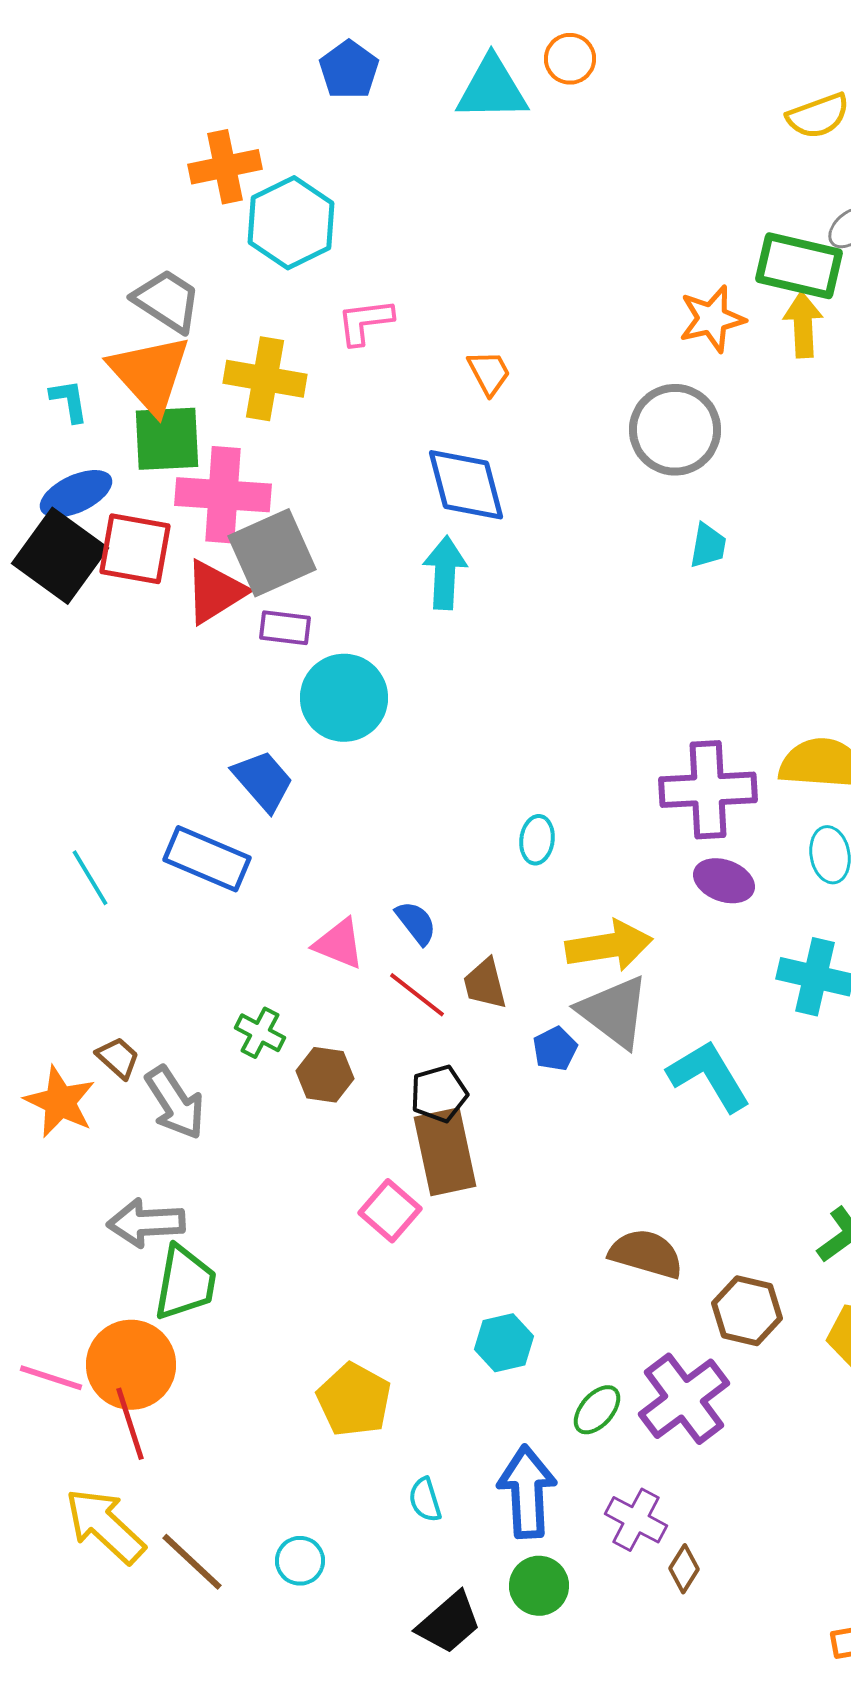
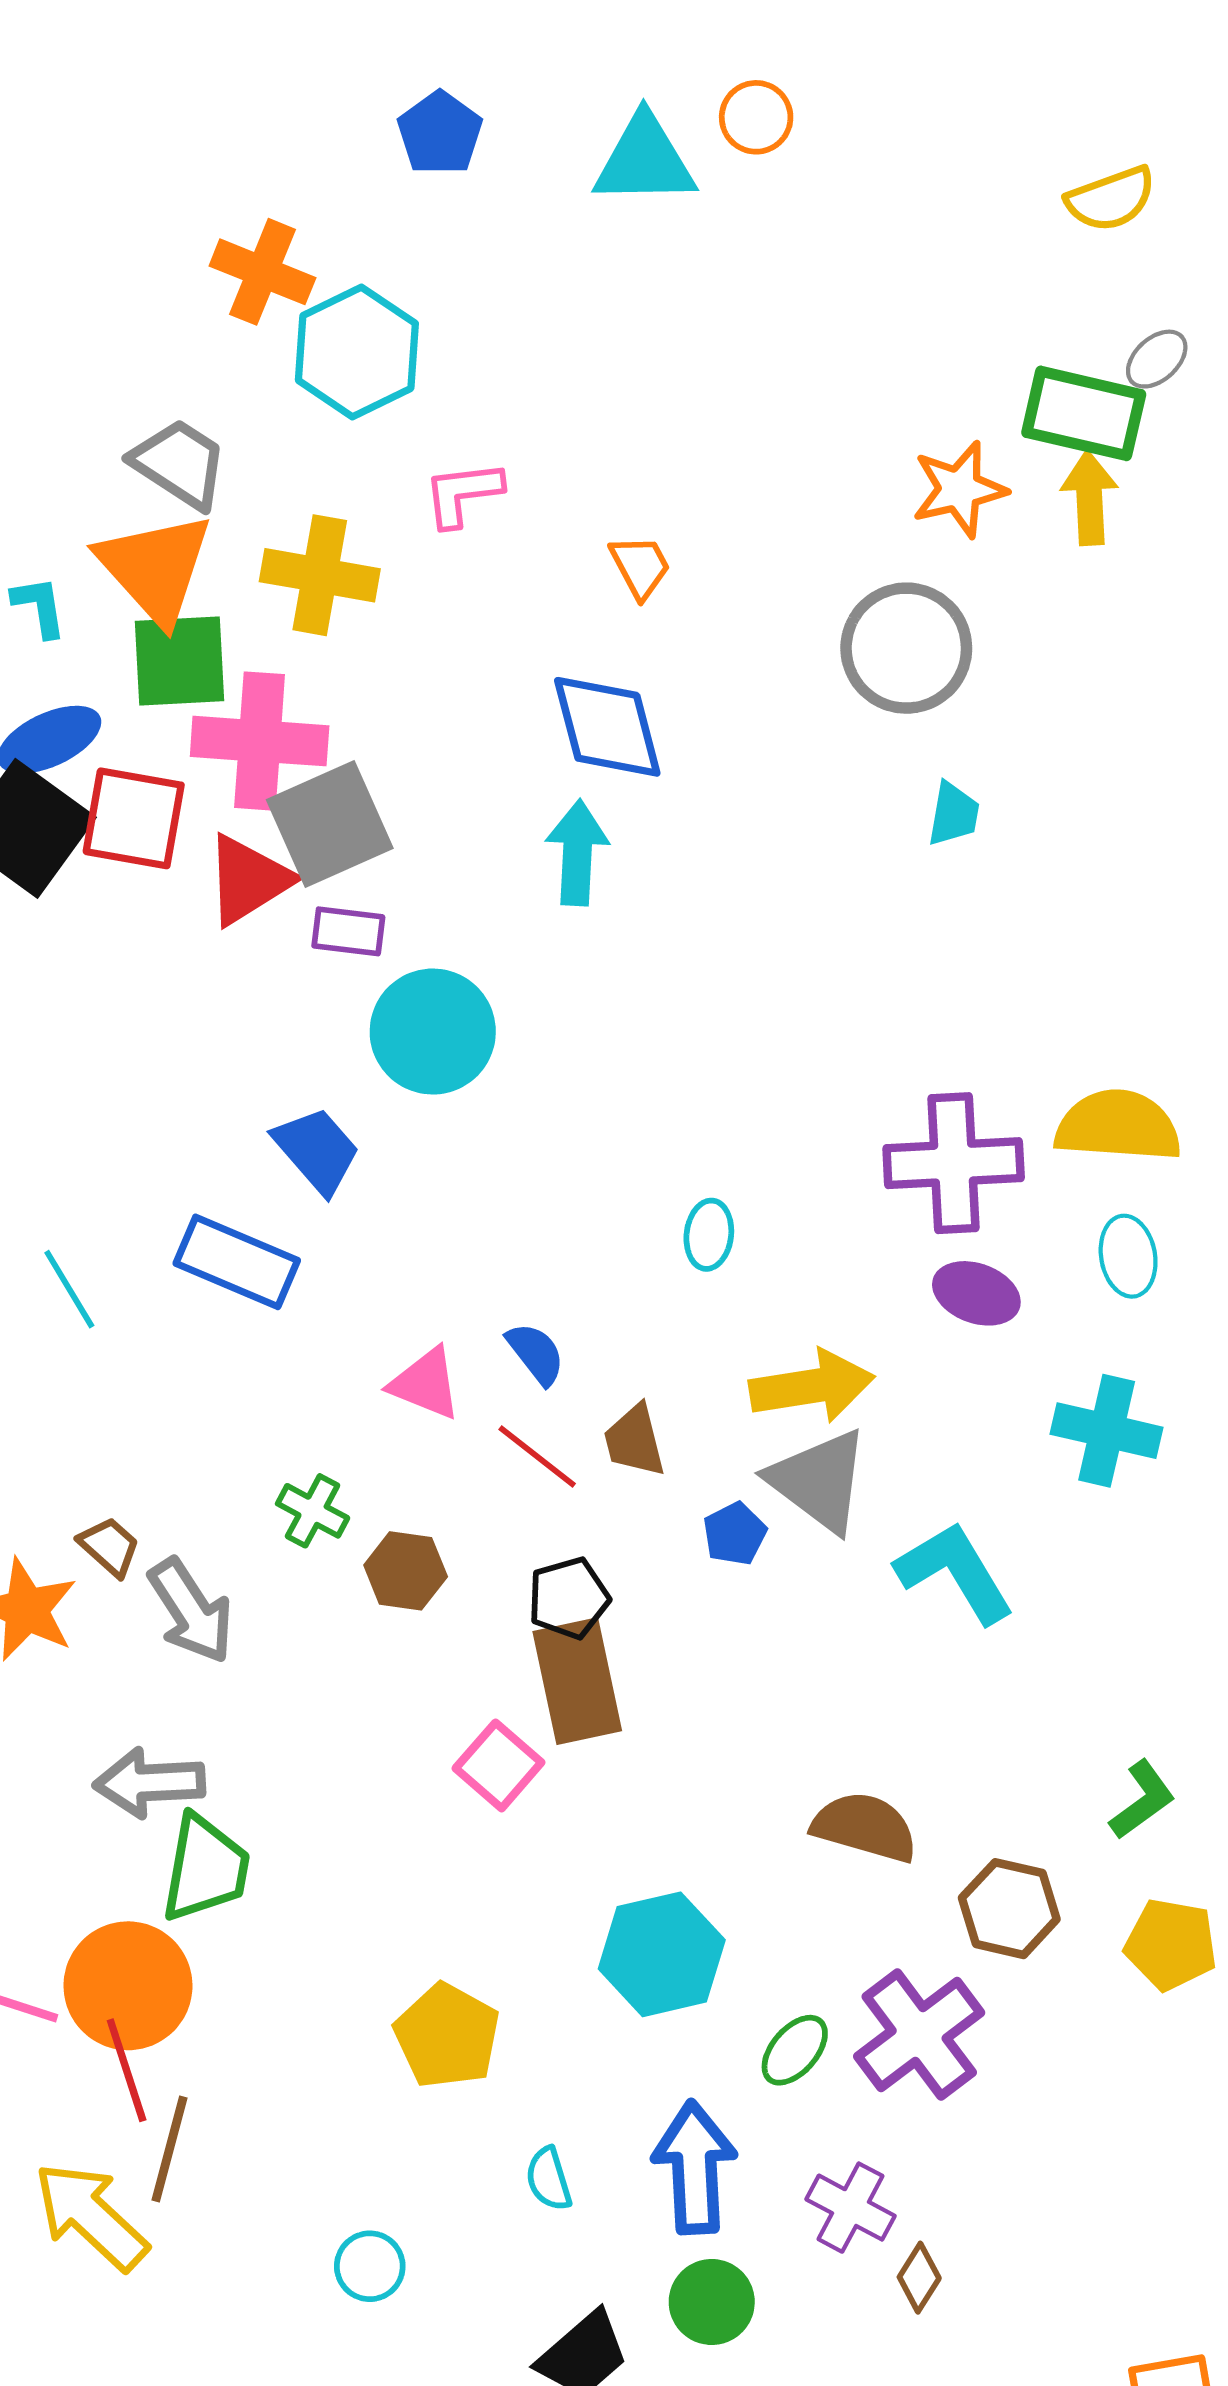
orange cross: (225, 167) -> (262, 272), turned 34
cyan hexagon: (504, 1343) -> (662, 1954), size x1.5
brown line: (192, 1562) -> (169, 2149), moved, turned 62

